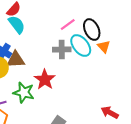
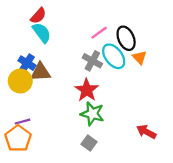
gray cross: (62, 50) -> (92, 61), turned 30
red star: (45, 80) -> (87, 90), moved
green star: (24, 93) -> (92, 114), moved

